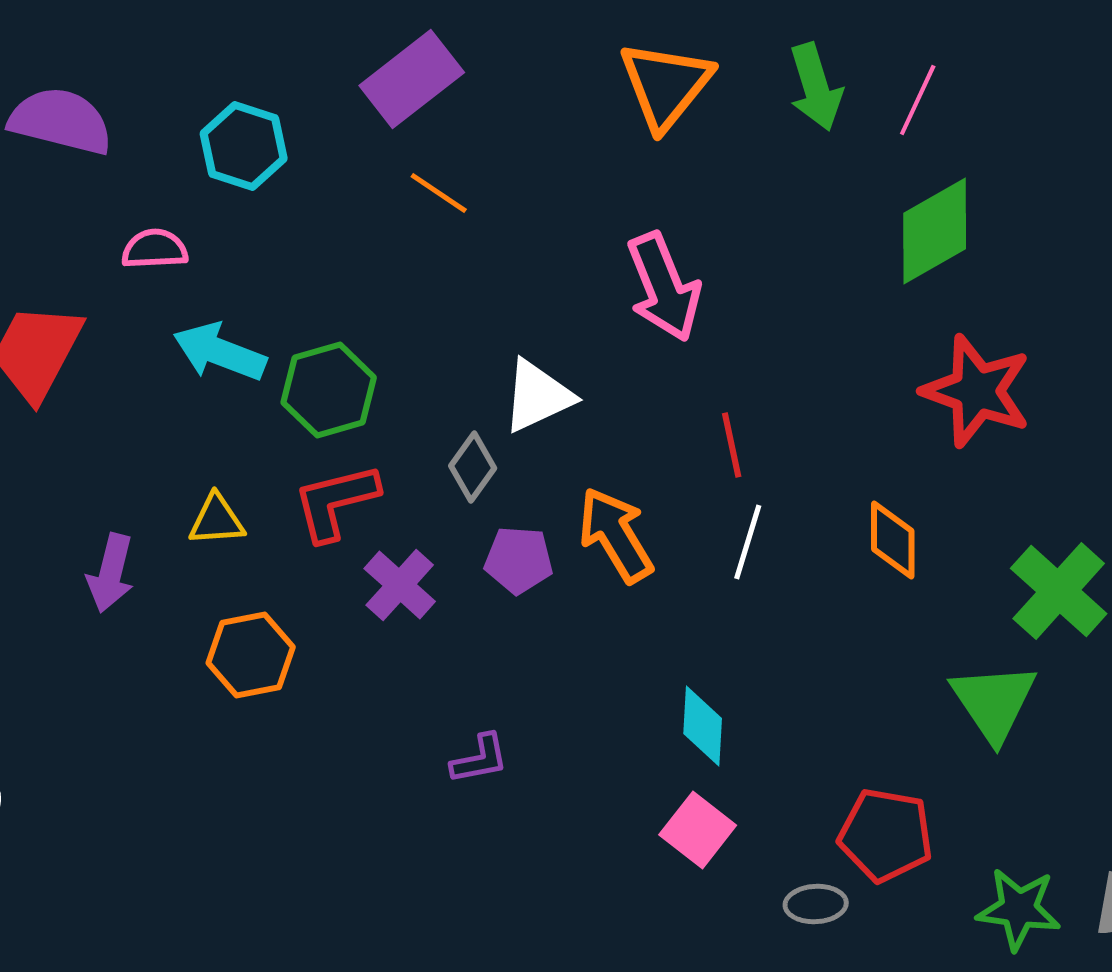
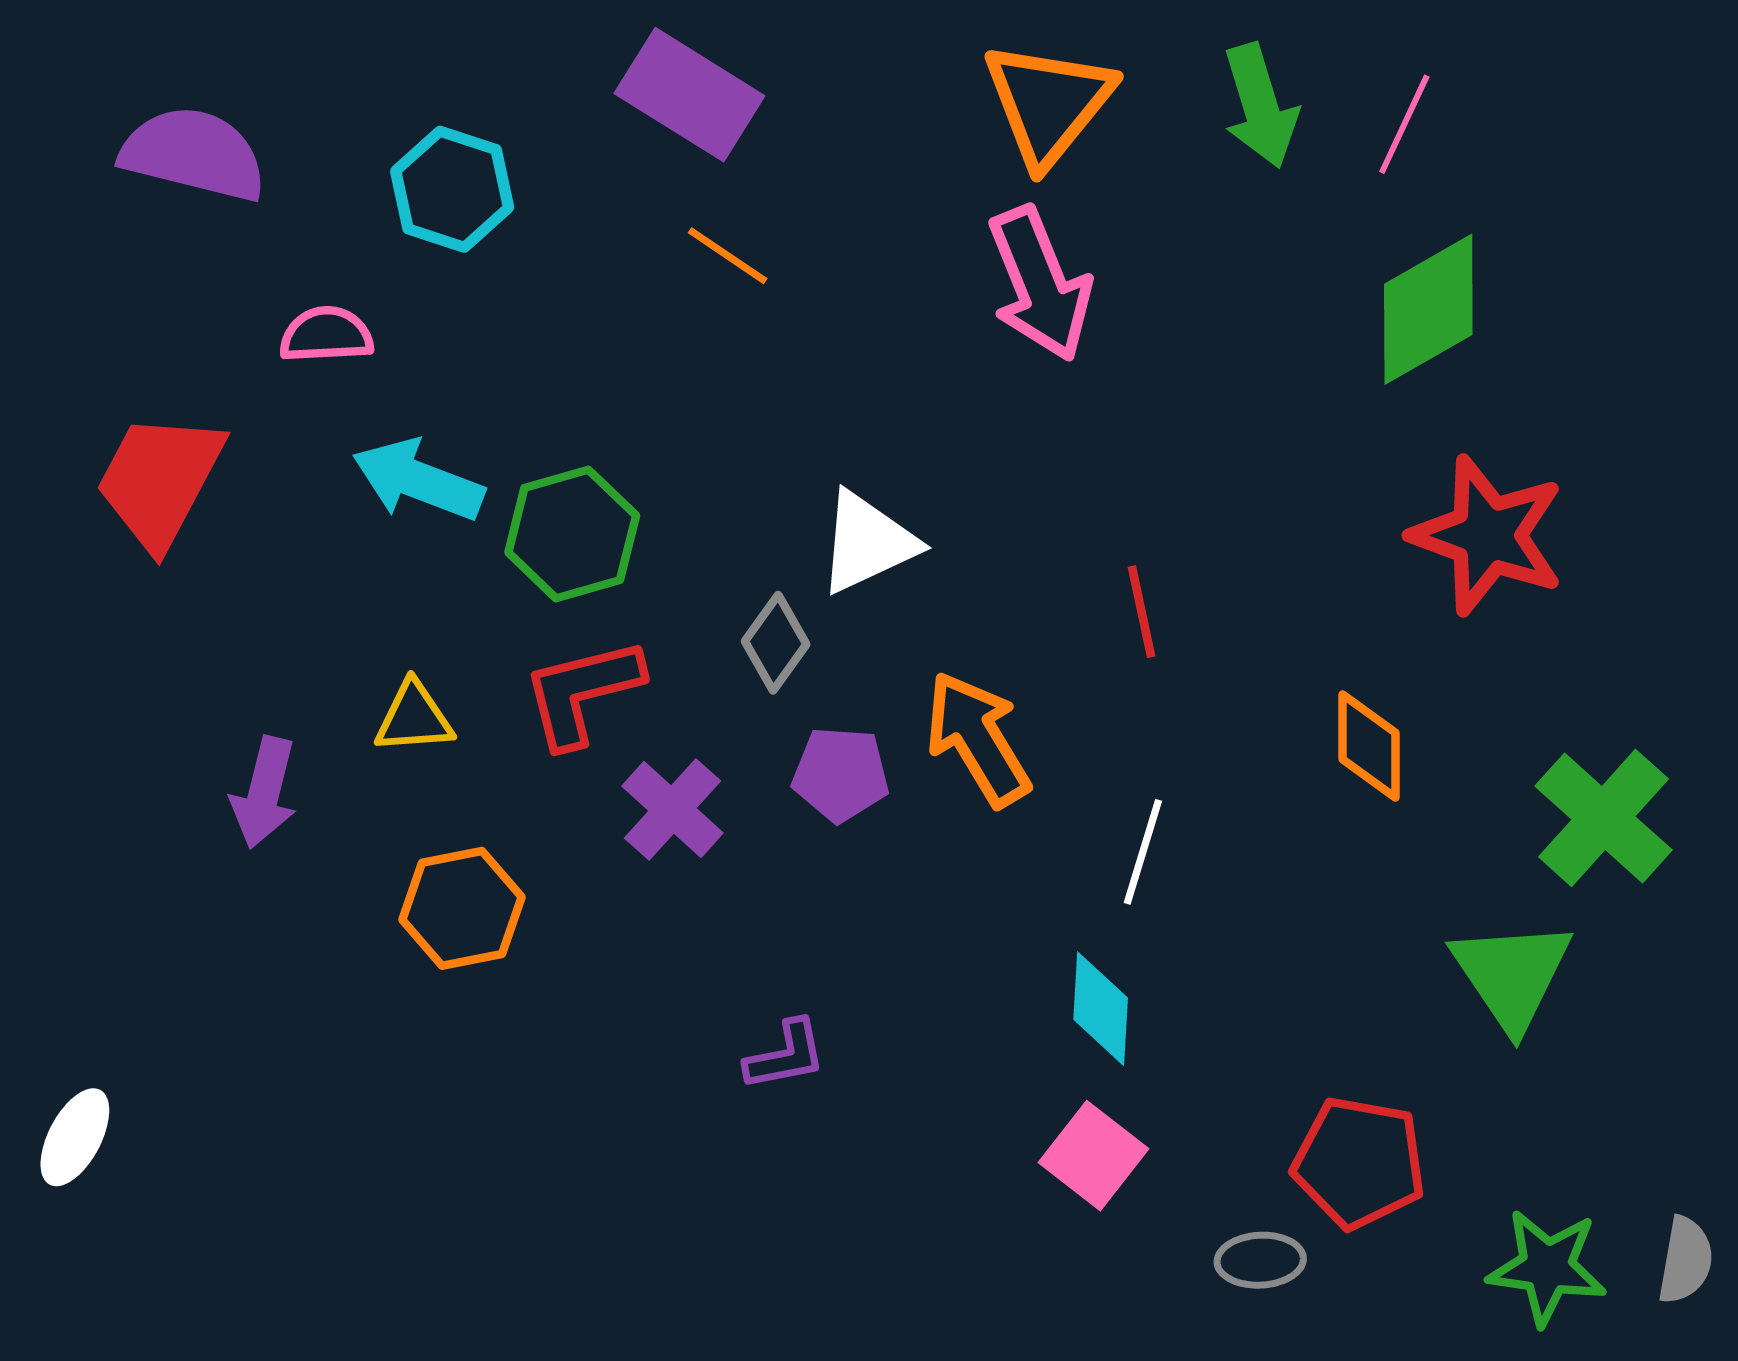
purple rectangle: (412, 79) -> (689, 95), turned 70
pink arrow: (664, 287) -> (1040, 284), moved
white line: (748, 542) -> (1143, 852), moved

